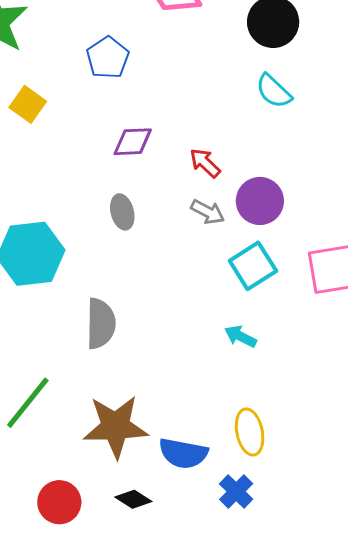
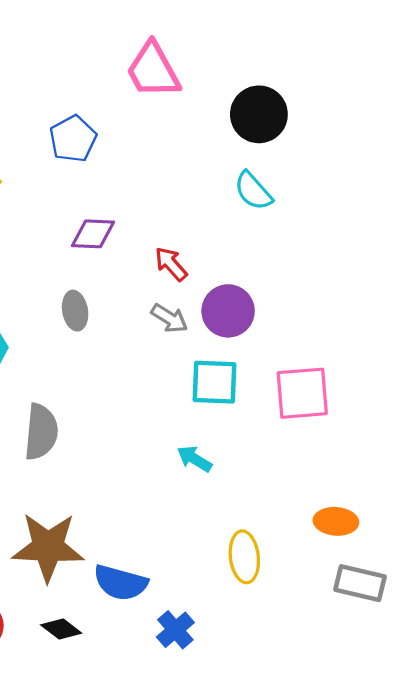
cyan square: (253, 266) -> (215, 382), turned 30
yellow ellipse: (250, 432) -> (244, 557), moved

